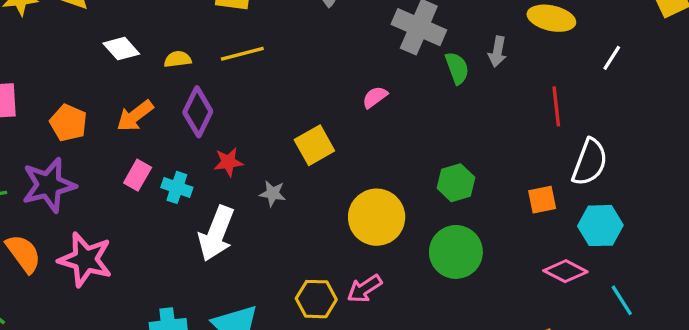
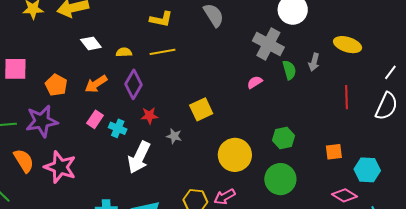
white line: (612, 58) -> (390, 72), moved
pink semicircle: (375, 97) -> (255, 82), moved
white semicircle: (590, 162) -> (386, 106), moved

